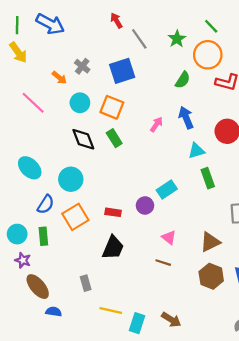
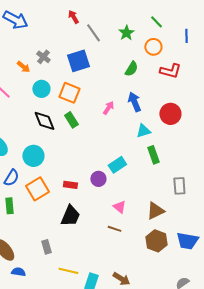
orange circle: (208, 55) -> (153, 47), size x0.7

